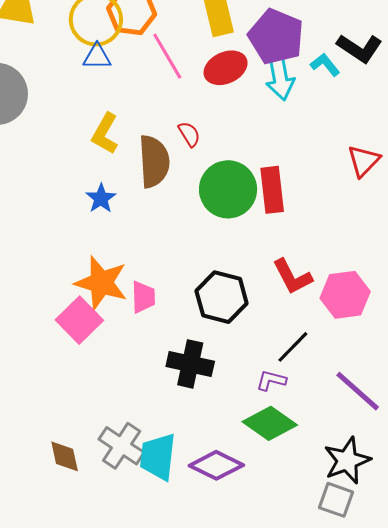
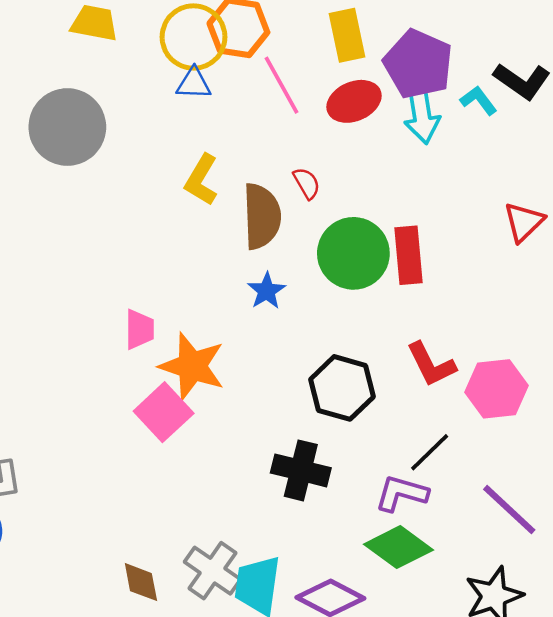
blue star: (101, 198) -> (267, 291), moved
pink trapezoid: (143, 297) -> (139, 329), moved
purple L-shape: (271, 380) -> (401, 493), size x1.4

